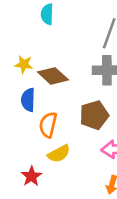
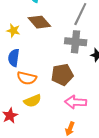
brown diamond: (53, 76) -> (39, 22), moved
orange semicircle: (48, 125) -> (27, 78), turned -96

